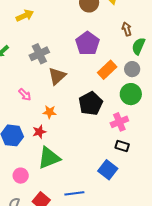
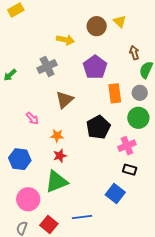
yellow arrow: (25, 16) -> (65, 40), moved, turned 36
gray cross: (39, 54) -> (47, 67), moved
orange rectangle: (107, 70) -> (115, 93), turned -54
red star: (39, 132) -> (60, 156), moved
pink circle: (21, 176) -> (28, 199), size x1.5

